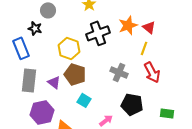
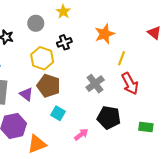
gray circle: (48, 10) -> (36, 23), moved
red triangle: (149, 27) -> (154, 33), moved
black cross: (98, 33) -> (64, 42), moved, size x0.6
gray cross: (119, 72) -> (95, 84), turned 30

